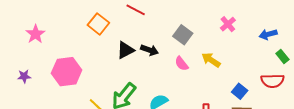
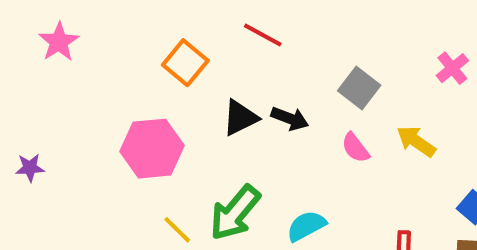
pink star: (35, 34) -> (59, 42), moved
pink hexagon: (67, 72) -> (152, 149), moved

